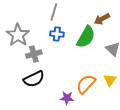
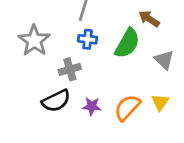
brown arrow: (102, 19) -> (149, 19), turned 63
gray cross: (34, 54) -> (70, 69), moved
purple star: (67, 98) -> (92, 106), moved

